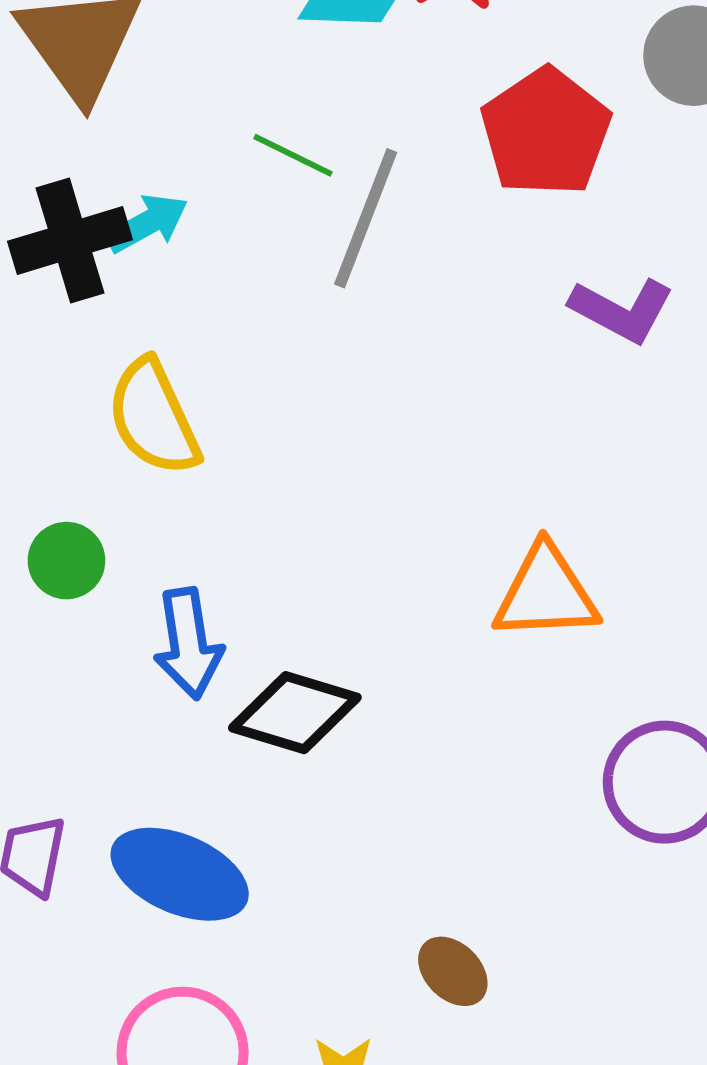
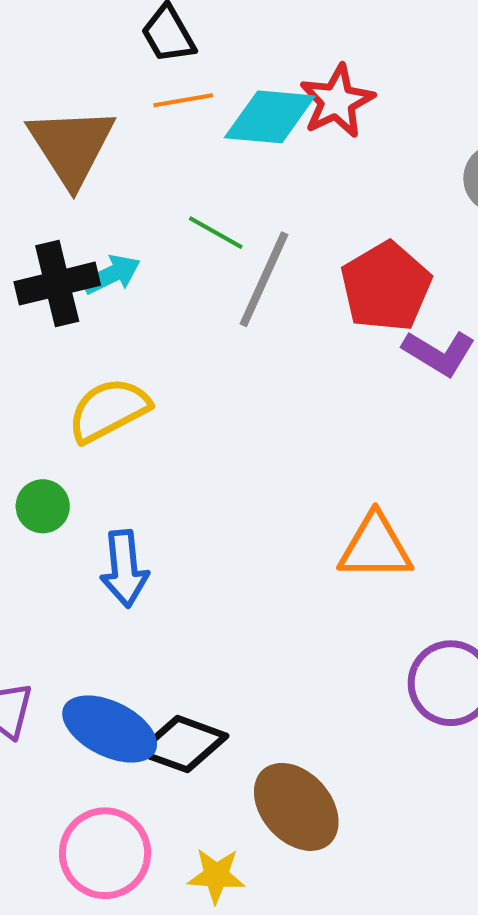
red pentagon: (546, 132) -> (386, 287), moved
yellow semicircle: (153, 417) -> (109, 410), turned 84
black diamond: (295, 713) -> (182, 744), moved
brown ellipse: (453, 971) -> (296, 807), size x1.8

